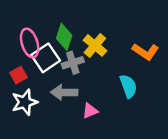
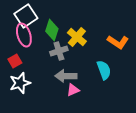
white square: (46, 58) -> (26, 16), moved
gray arrow: (64, 92) -> (66, 76), moved

